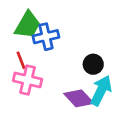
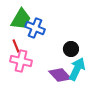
blue cross: (46, 37) -> (35, 28), turned 36

